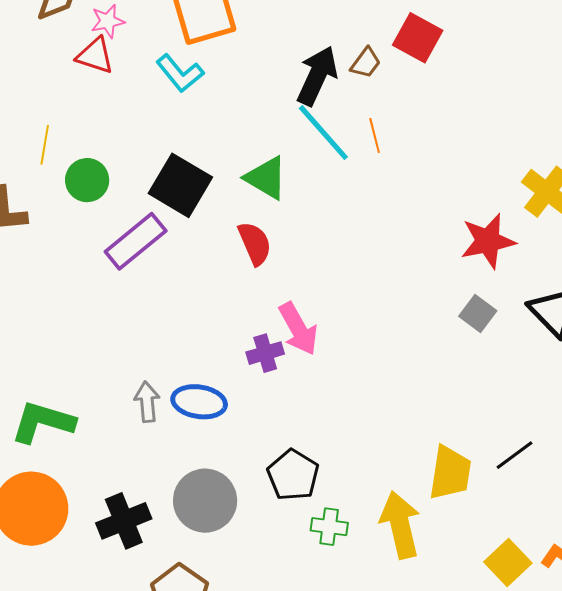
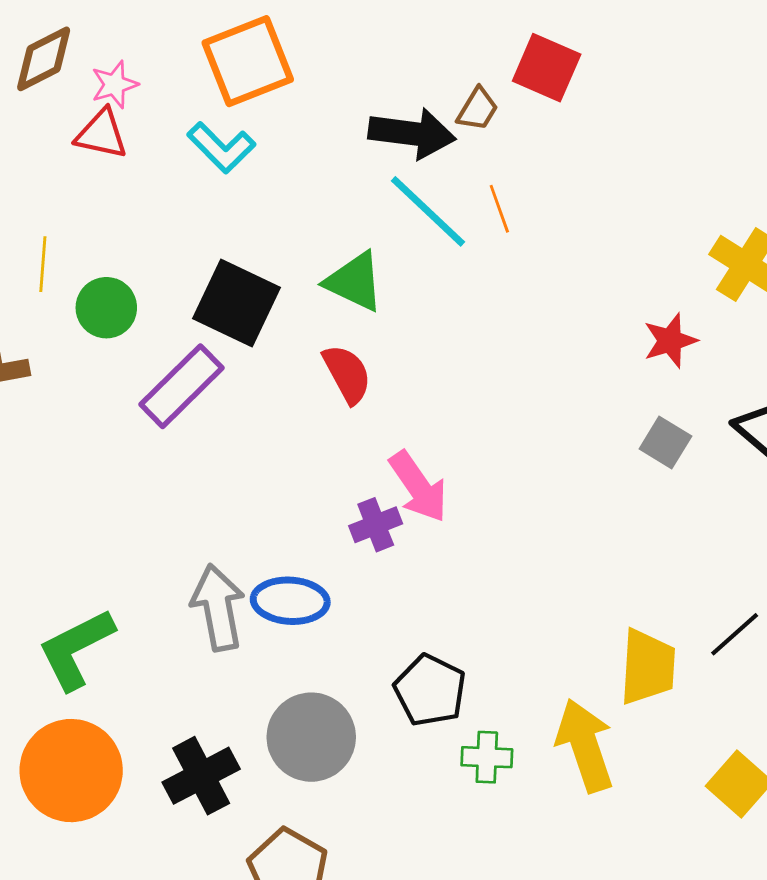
black arrow: (317, 76) -> (412, 133), turned 78
red star: (488, 241) -> (670, 341), size x0.7
gray arrow: (147, 402) -> (218, 608), size x1.5
green L-shape: (43, 422) -> (76, 649), turned -38

